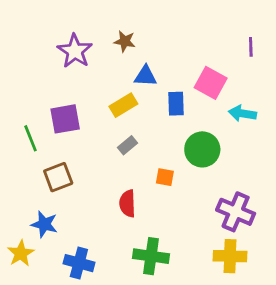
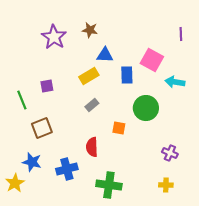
purple square: (65, 119) -> (47, 86), size x0.6
purple cross: (236, 212) -> (170, 153), size x0.6
yellow cross: (230, 256) -> (166, 185), size x0.6
blue cross: (79, 263) -> (67, 169), moved, turned -30

